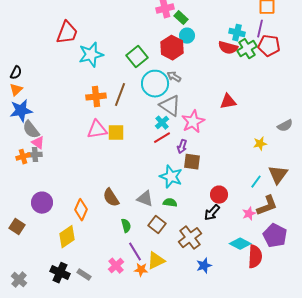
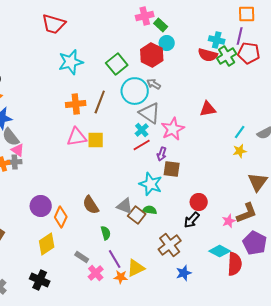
red trapezoid: (67, 33) -> (54, 24), moved, turned 85
cyan line: (256, 182) -> (240, 132), moved
purple circle: (42, 203) -> (41, 206), moved
brown square: (157, 225) -> (137, 215), moved
gray rectangle: (84, 275) -> (82, 257), moved

